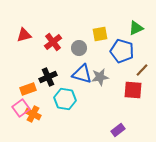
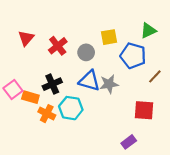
red triangle: (24, 35) -> (26, 38), turned -35
orange rectangle: (28, 89) -> (30, 97), turned 35
red square: (133, 90) -> (144, 110), moved
pink square: (21, 108) -> (13, 90), moved
orange cross: (33, 114) -> (47, 114), moved

